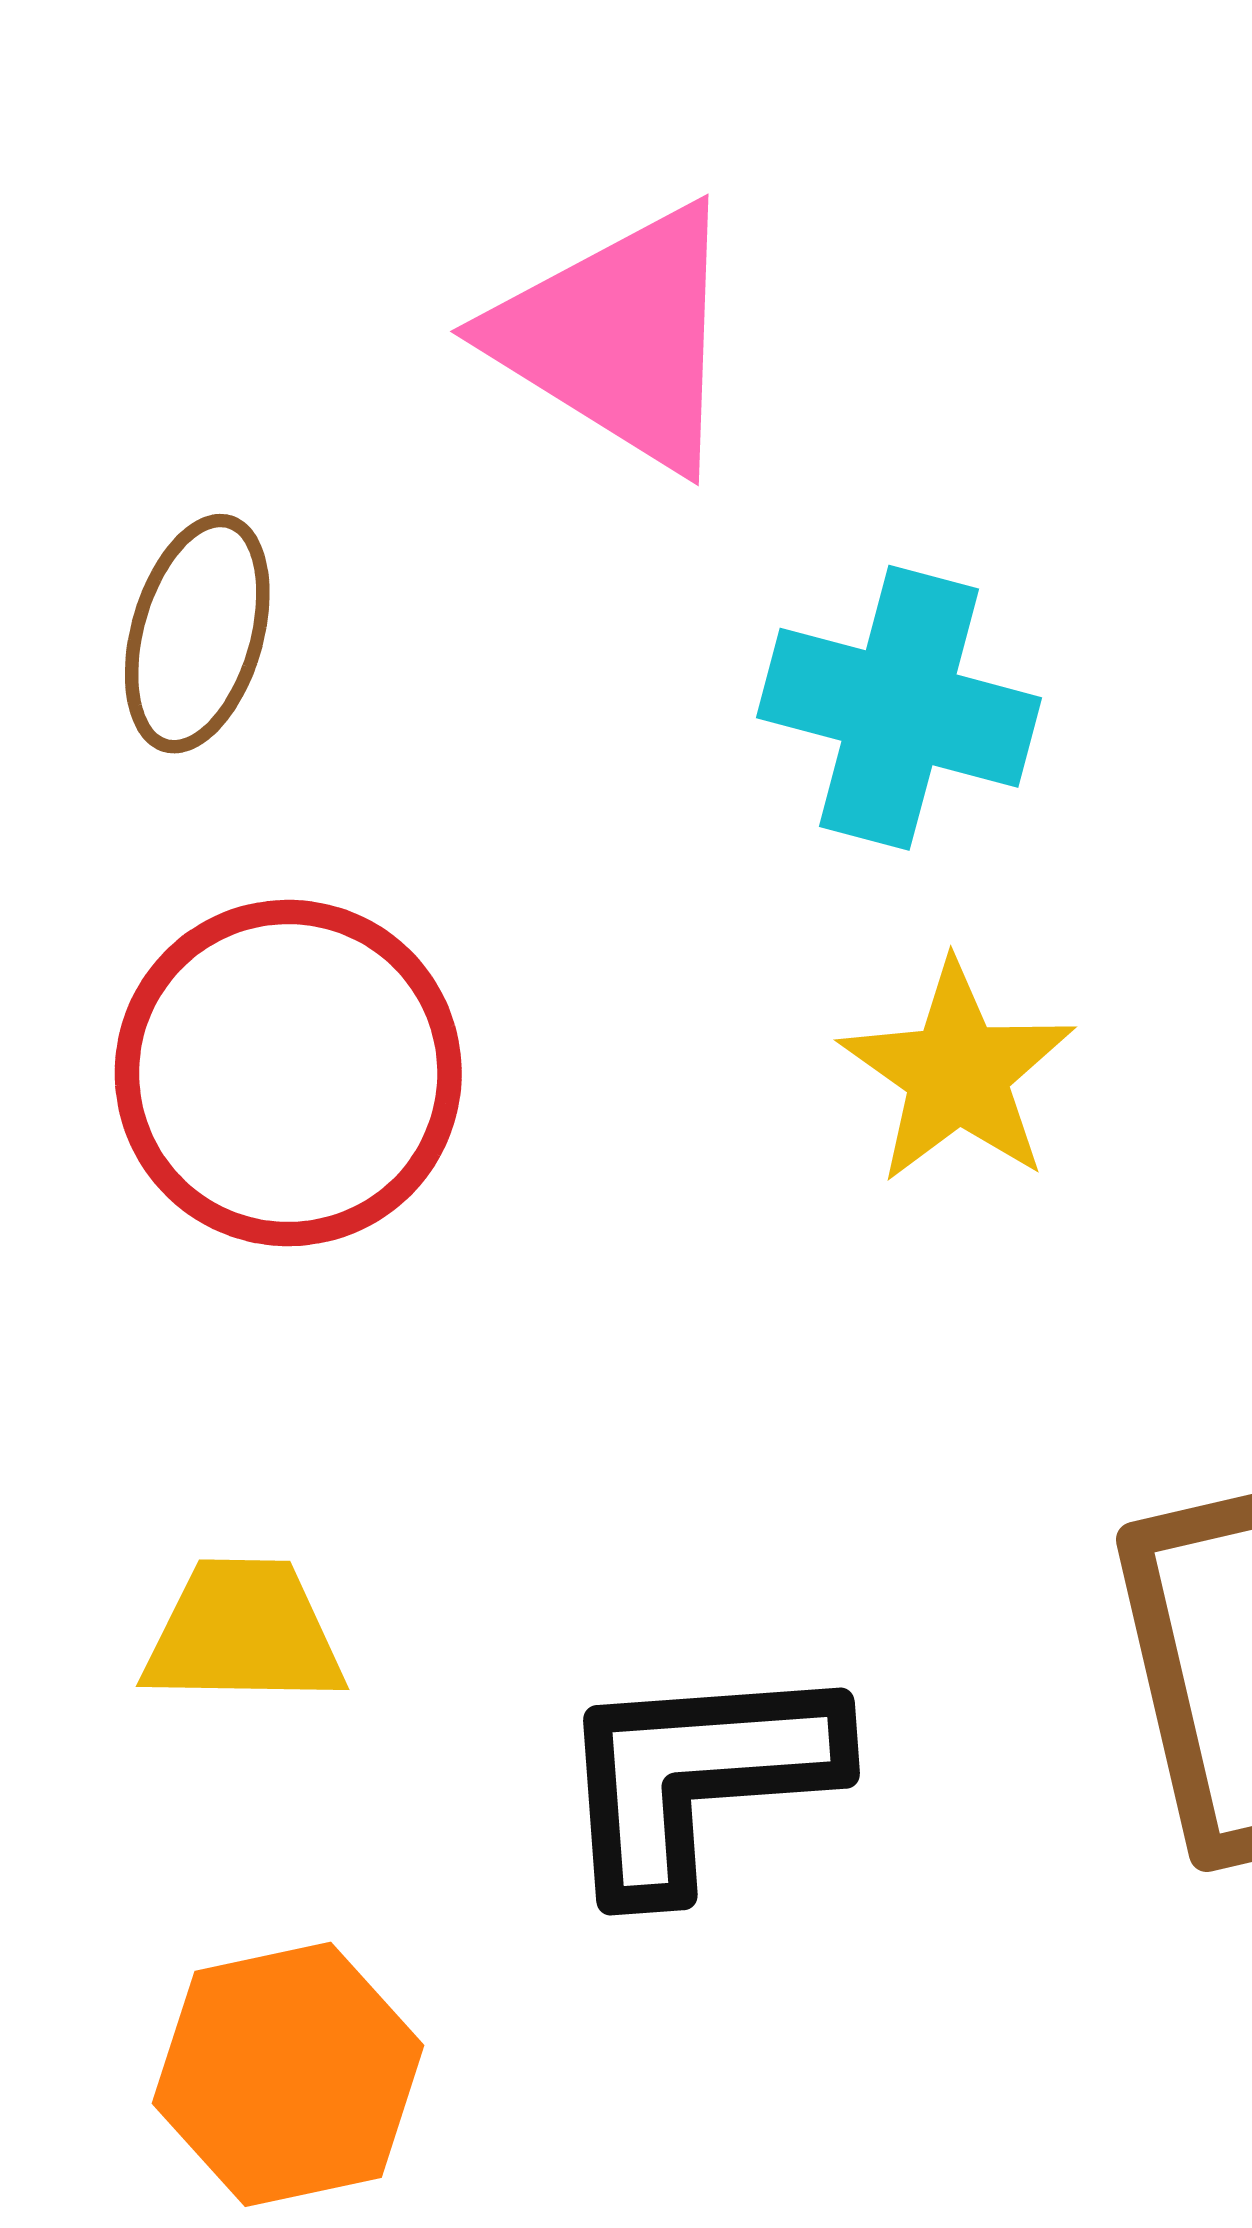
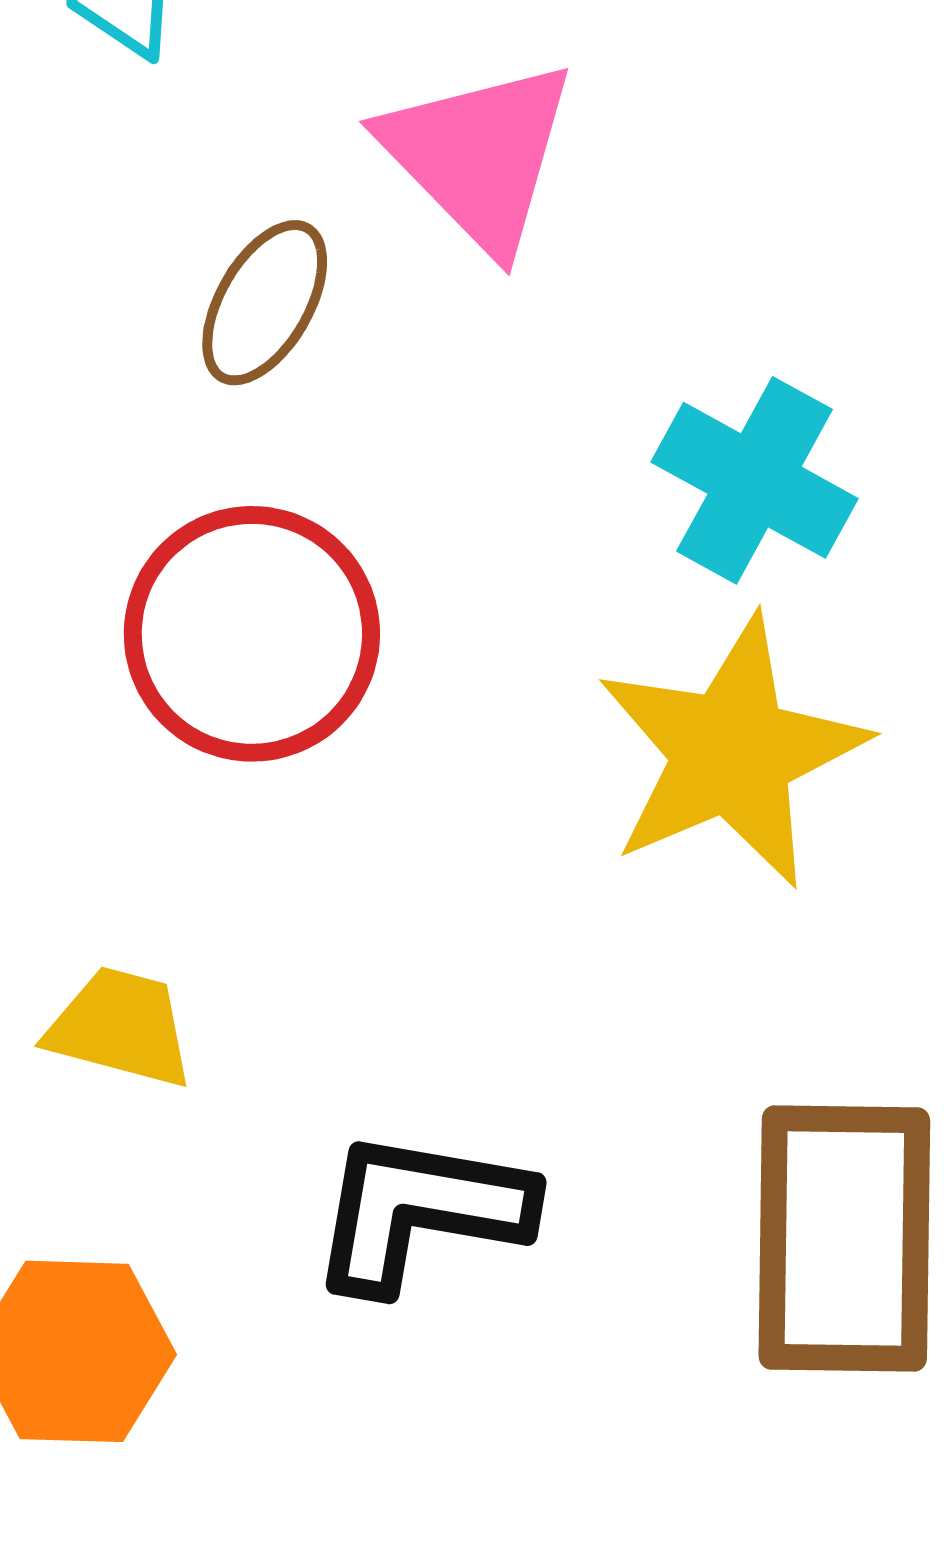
pink triangle: (619, 337) -> (479, 155), moved
yellow star: (957, 1073) -> (732, 752), size x1.6

